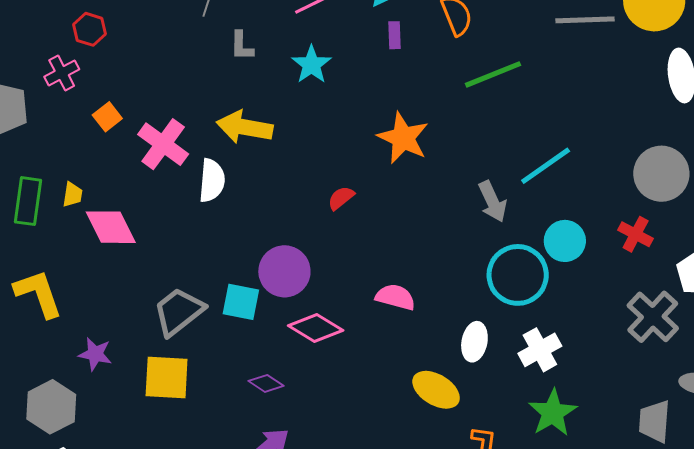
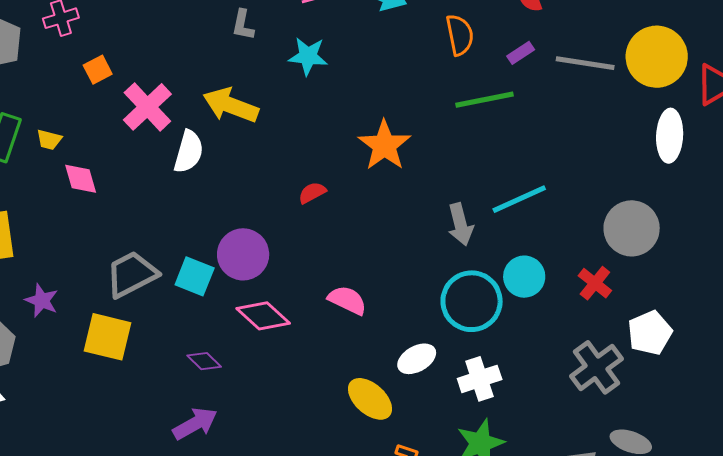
purple rectangle: (395, 35) -> (521, 53), moved, turned 48
cyan star: (311, 65) -> (308, 56), turned 30
yellow trapezoid: (73, 195) -> (49, 140), turned 84
pink diamond: (111, 227) -> (81, 179), size x0.7
white ellipse: (474, 342) -> (417, 359), turned 39

